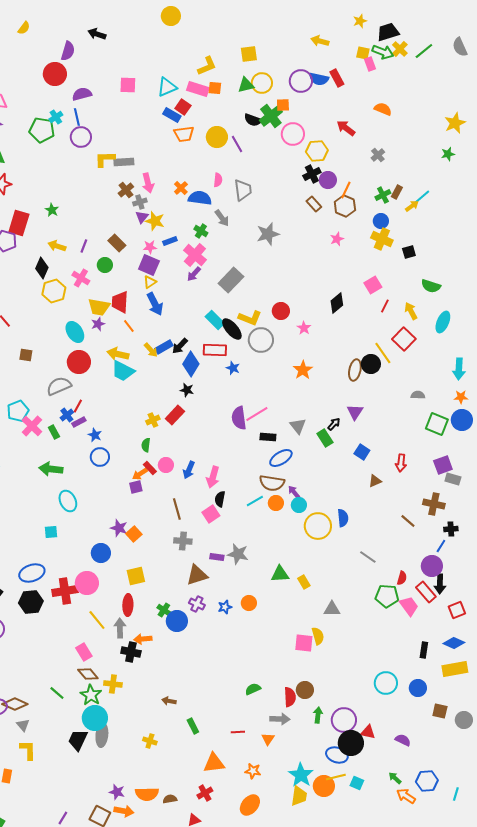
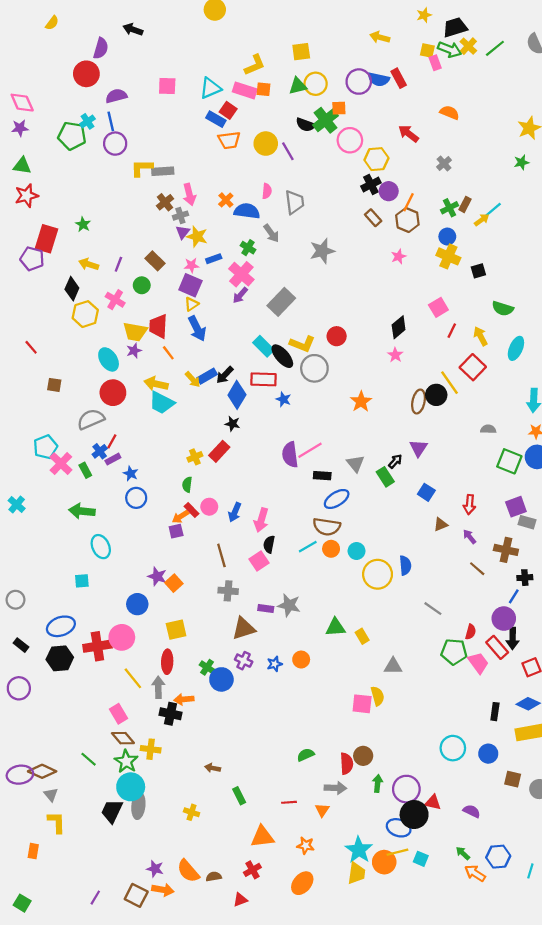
pink star: (304, 328) -> (395, 355), moved
purple arrow: (294, 492) -> (469, 537), moved
orange semicircle: (147, 794) -> (188, 871), turned 50

